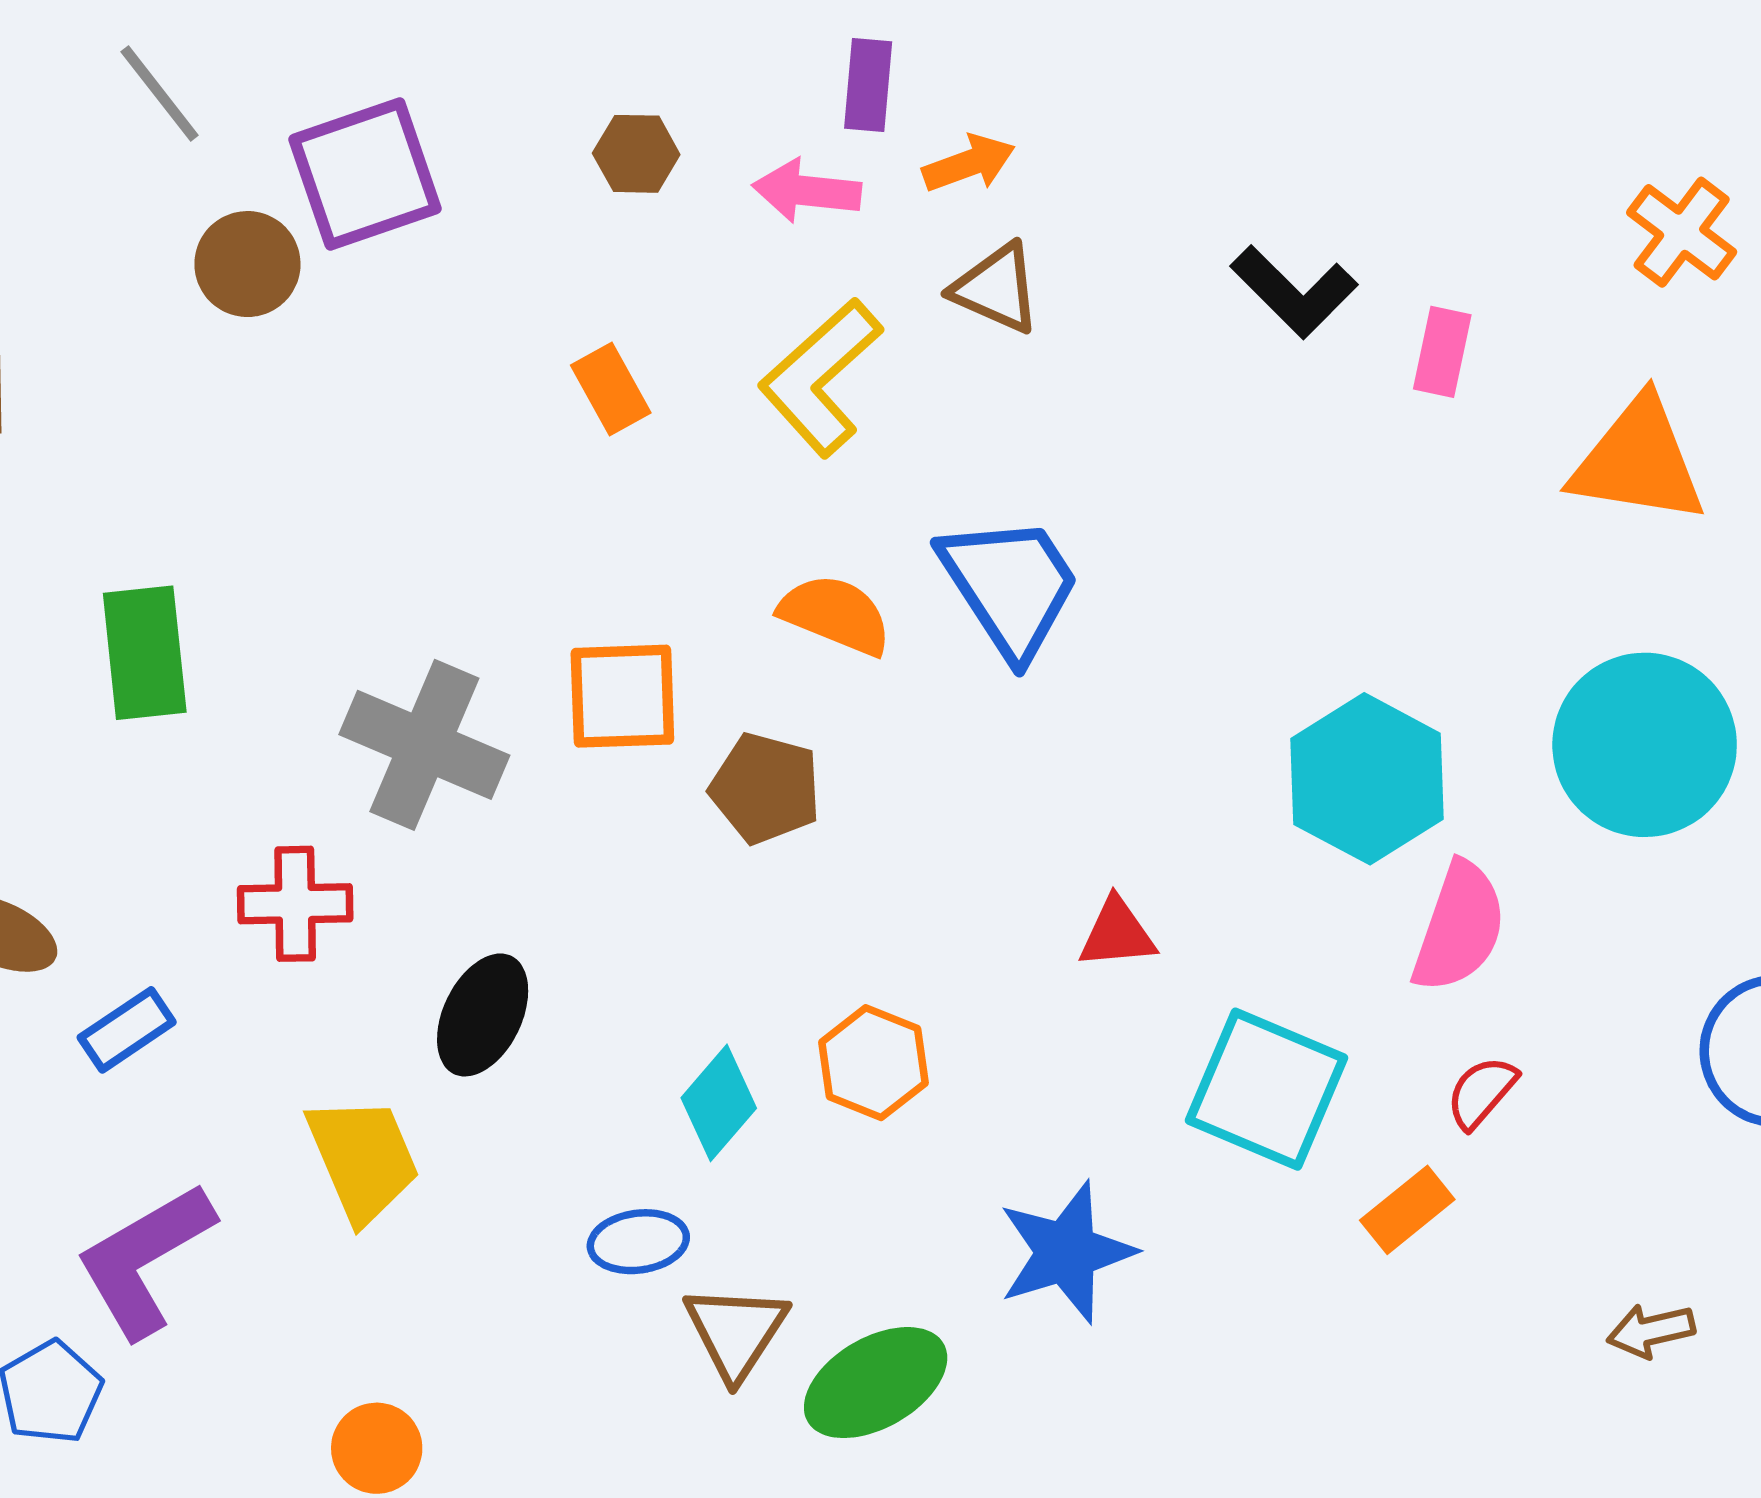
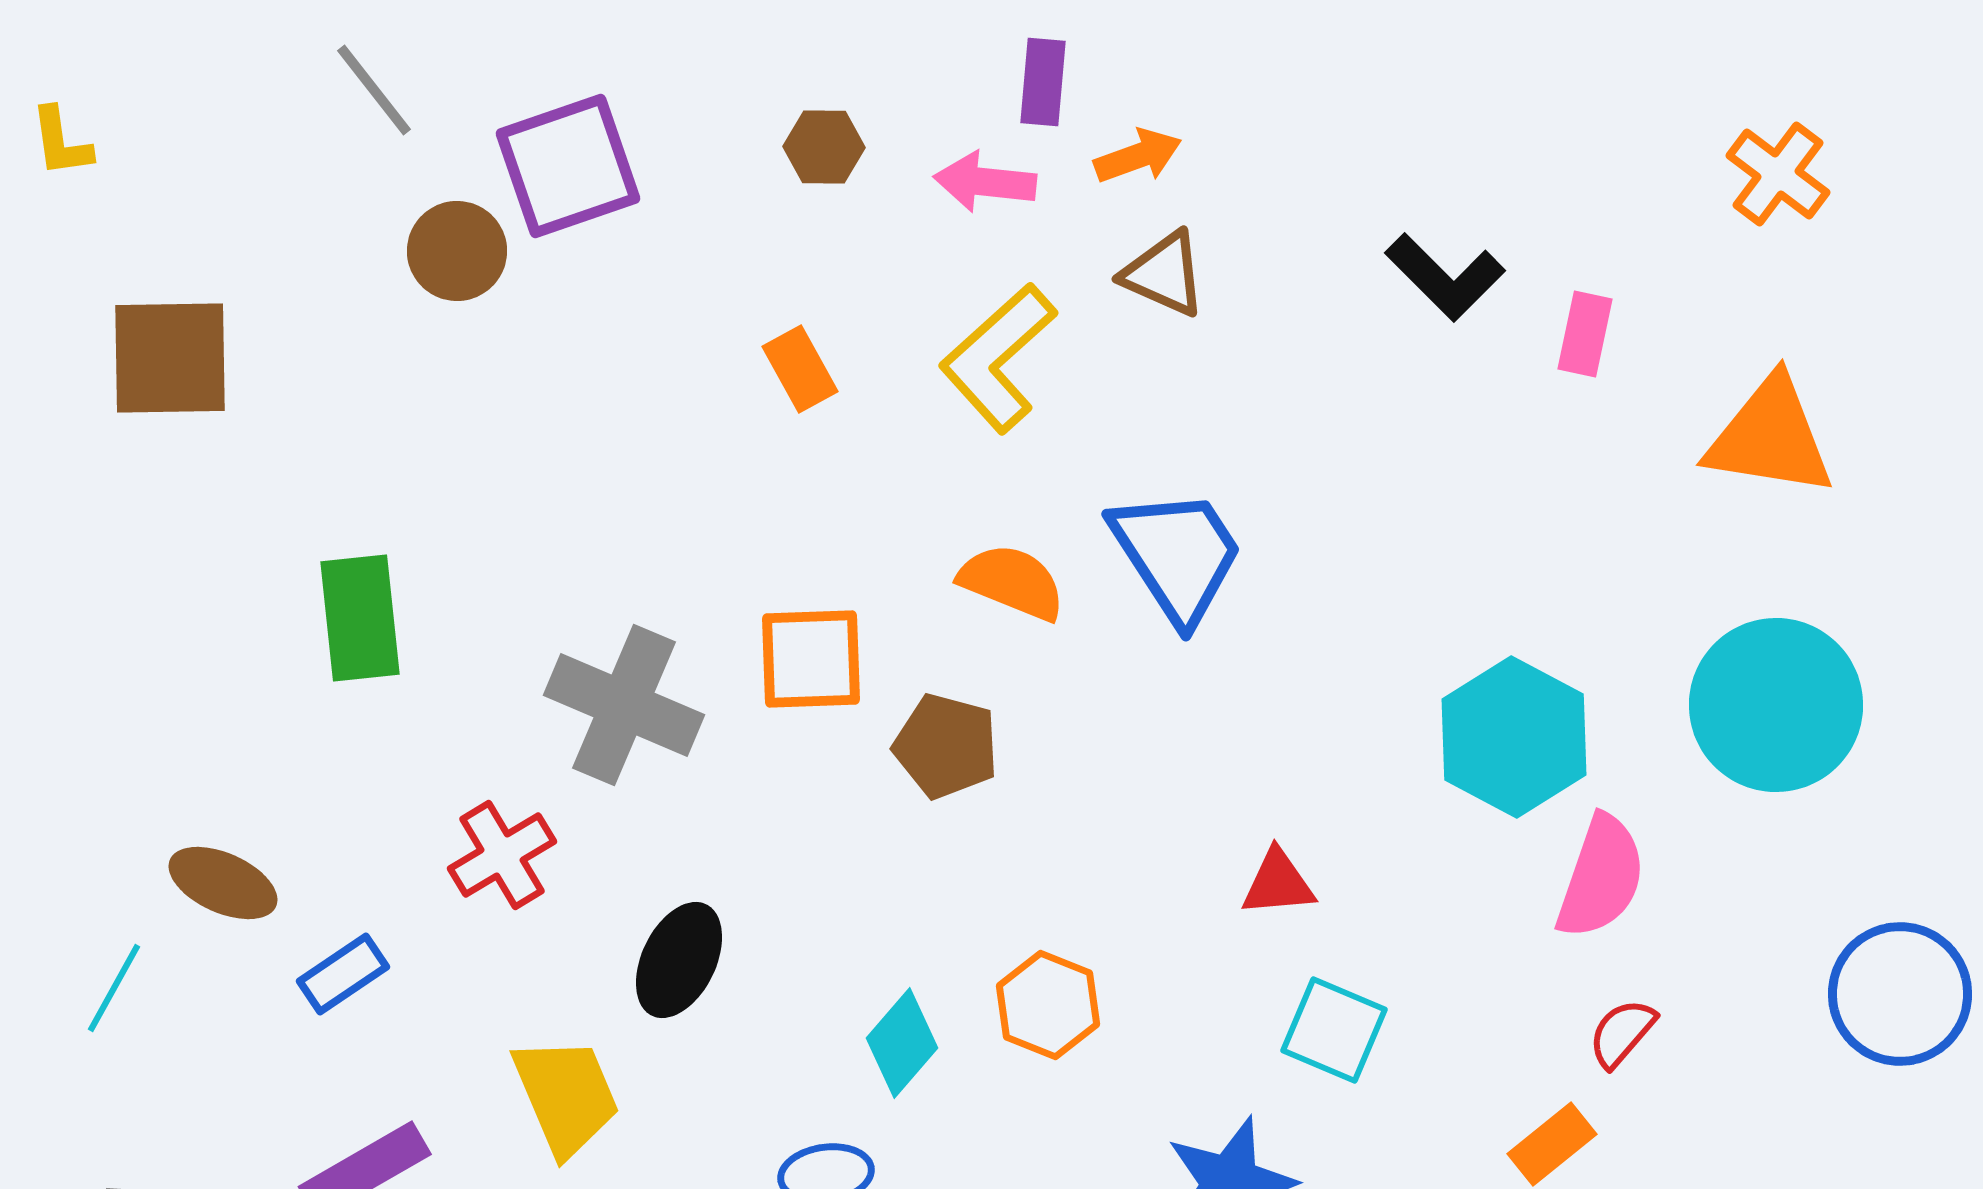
orange cross: (1682, 232) -> (1778, 174), moved
red cross: (295, 904) -> (502, 855), turned -30
cyan square: (1266, 1089) -> (1334, 1030), moved, size x0.7

